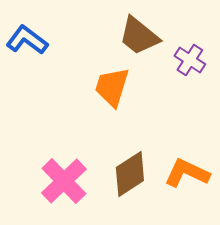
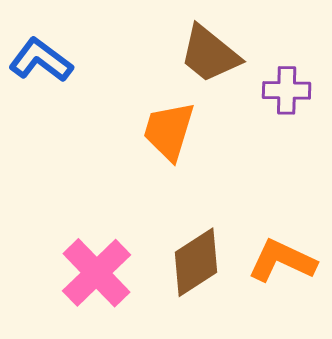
purple cross: (190, 60) -> (287, 90), turned -32

